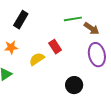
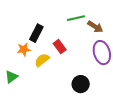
black rectangle: (21, 20) -> (36, 33), moved
orange star: (11, 47) -> (24, 49), moved

